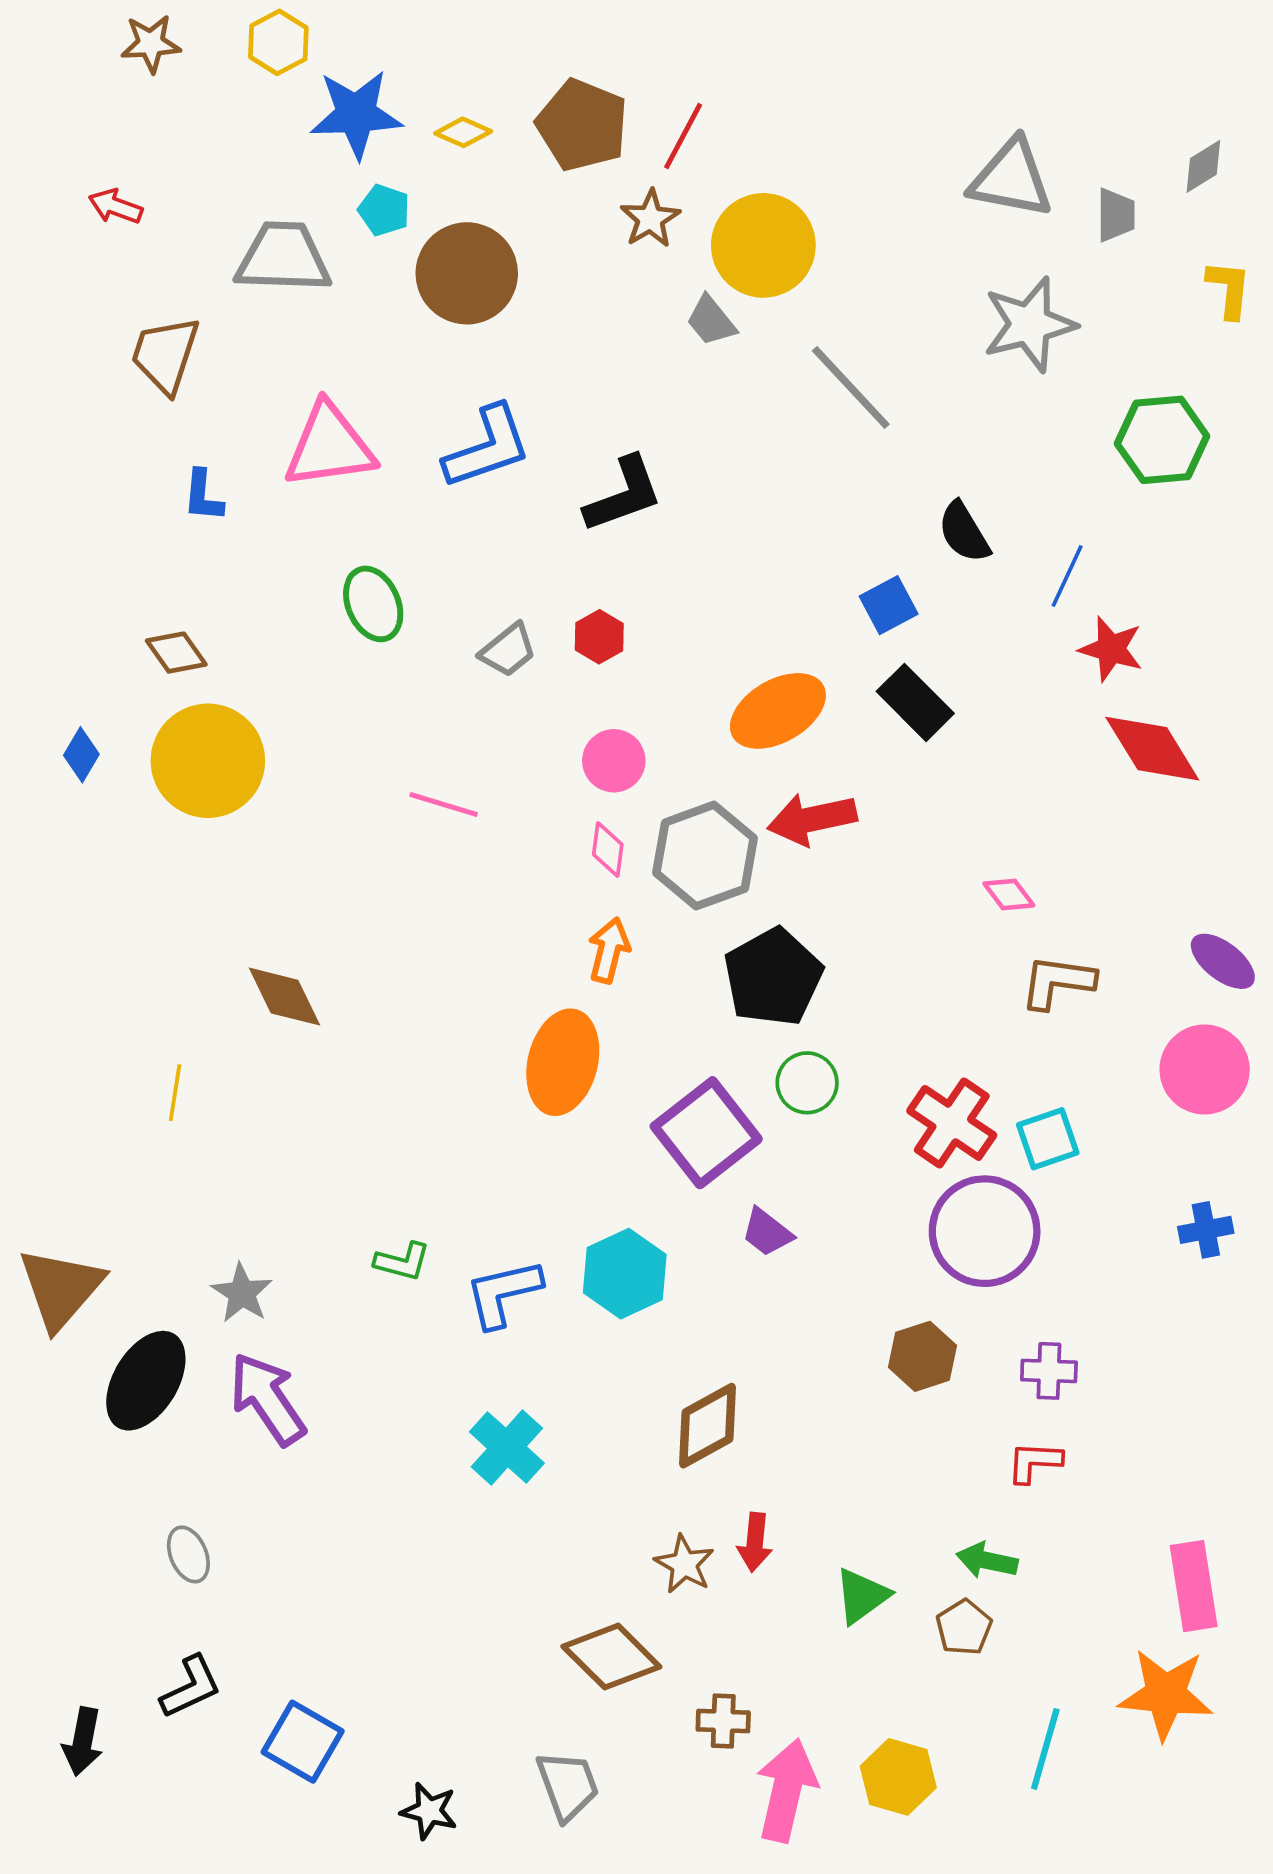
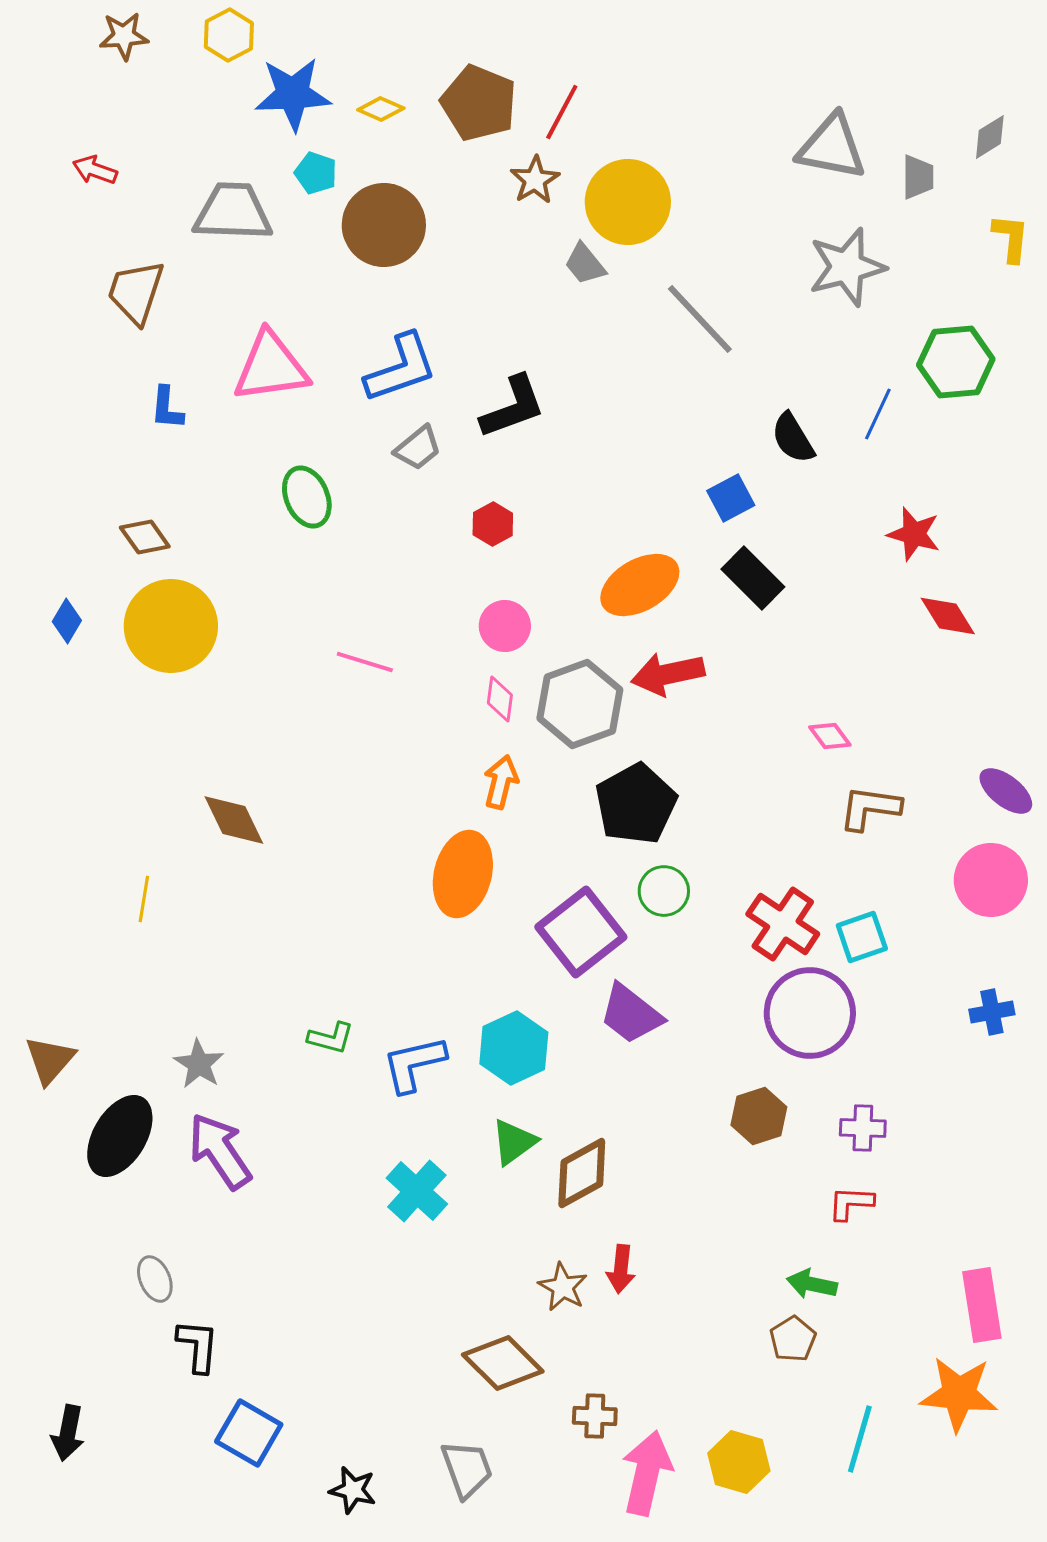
blue line: (1067, 576) -> (878, 414), moved
gray trapezoid: (508, 650) -> (418, 448), moved
red diamond: (1152, 749) -> (948, 616), size x0.7
purple trapezoid: (767, 1232) -> (631, 1014), size x1.5
brown triangle: (61, 1288) -> (50, 1060), size x0.7
green triangle: (862, 1596) -> (514, 1142), moved
black L-shape: (191, 1687) -> (198, 1346), moved, turned -60

